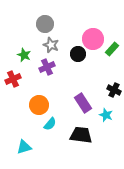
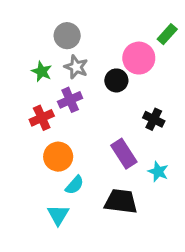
green rectangle: (112, 49) -> (167, 34), moved
green star: (24, 55) -> (42, 71), moved
red cross: (13, 79) -> (42, 118), moved
black cross: (114, 90) -> (154, 119), moved
cyan triangle: (24, 147) -> (58, 215), moved, turned -42

